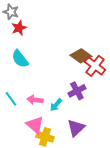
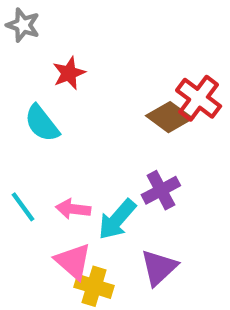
red star: (19, 28) -> (69, 73), moved
red cross: (95, 66) -> (199, 98), moved
cyan arrow: (56, 105) -> (117, 219), size x1.5

